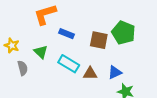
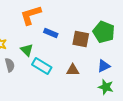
cyan rectangle: (69, 64) -> (42, 66), moved
blue triangle: (115, 72) -> (104, 66), moved

